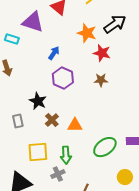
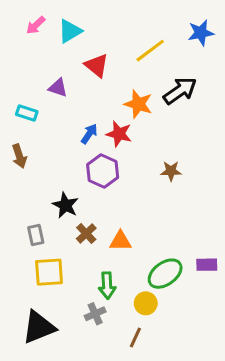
purple triangle: (33, 22) -> (58, 88), size x0.6
red star: (102, 53) -> (119, 134), moved
brown star: (101, 80) -> (171, 171), moved
yellow square: (38, 152) -> (49, 272), moved
yellow circle: (125, 177) -> (146, 303), moved

